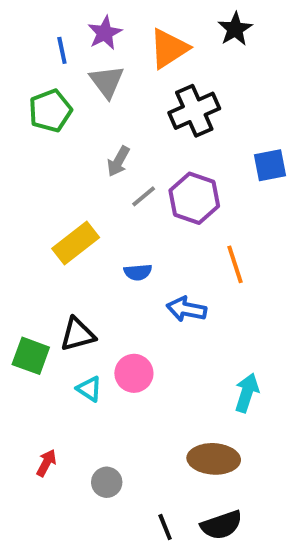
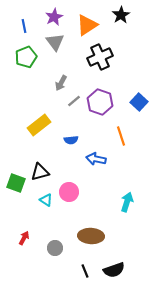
blue line: (62, 50) -> (24, 26), moved
blue square: (270, 165) -> (139, 102), moved, turned -36
brown ellipse: (214, 459) -> (91, 236), moved

